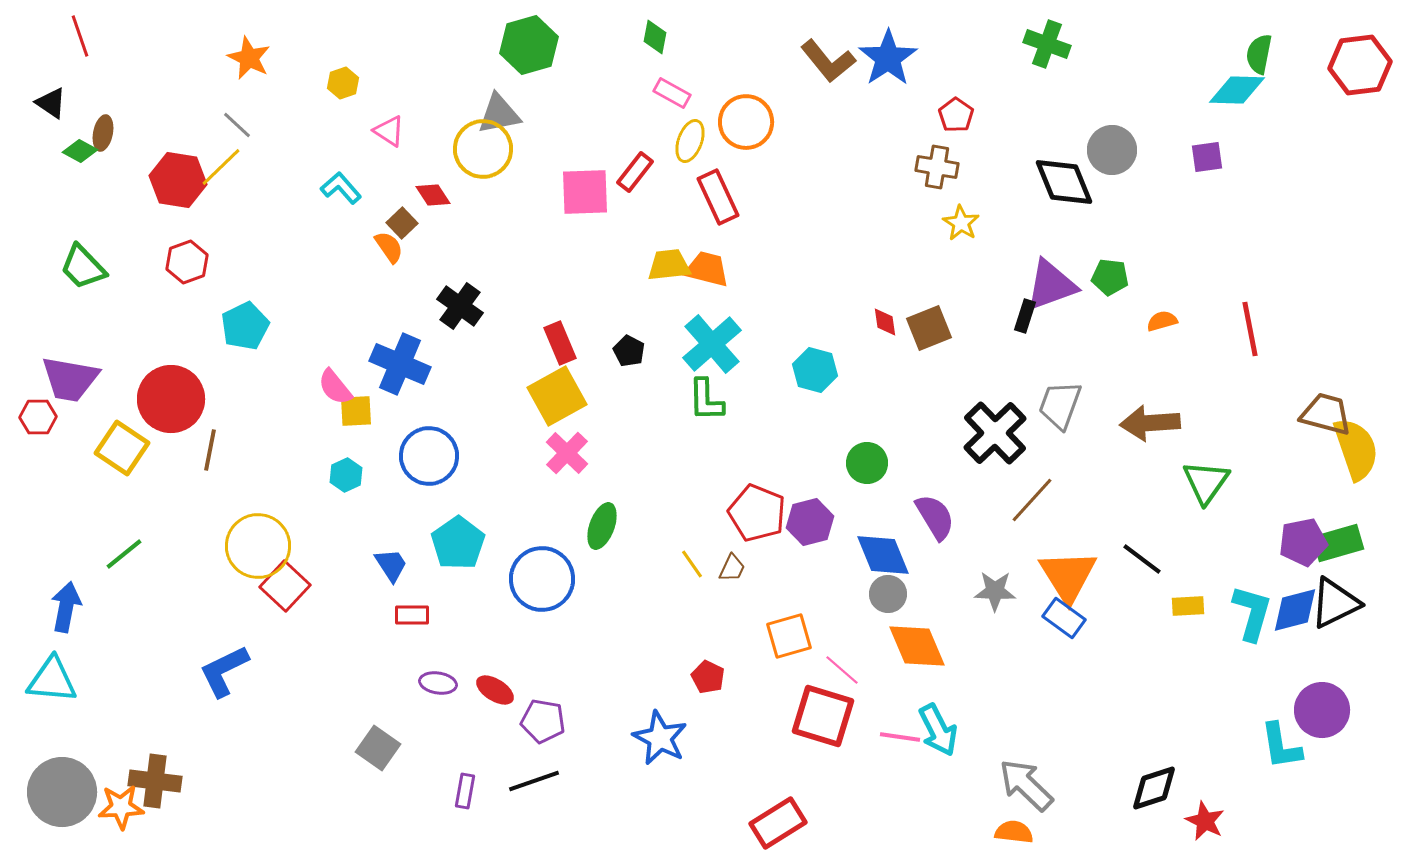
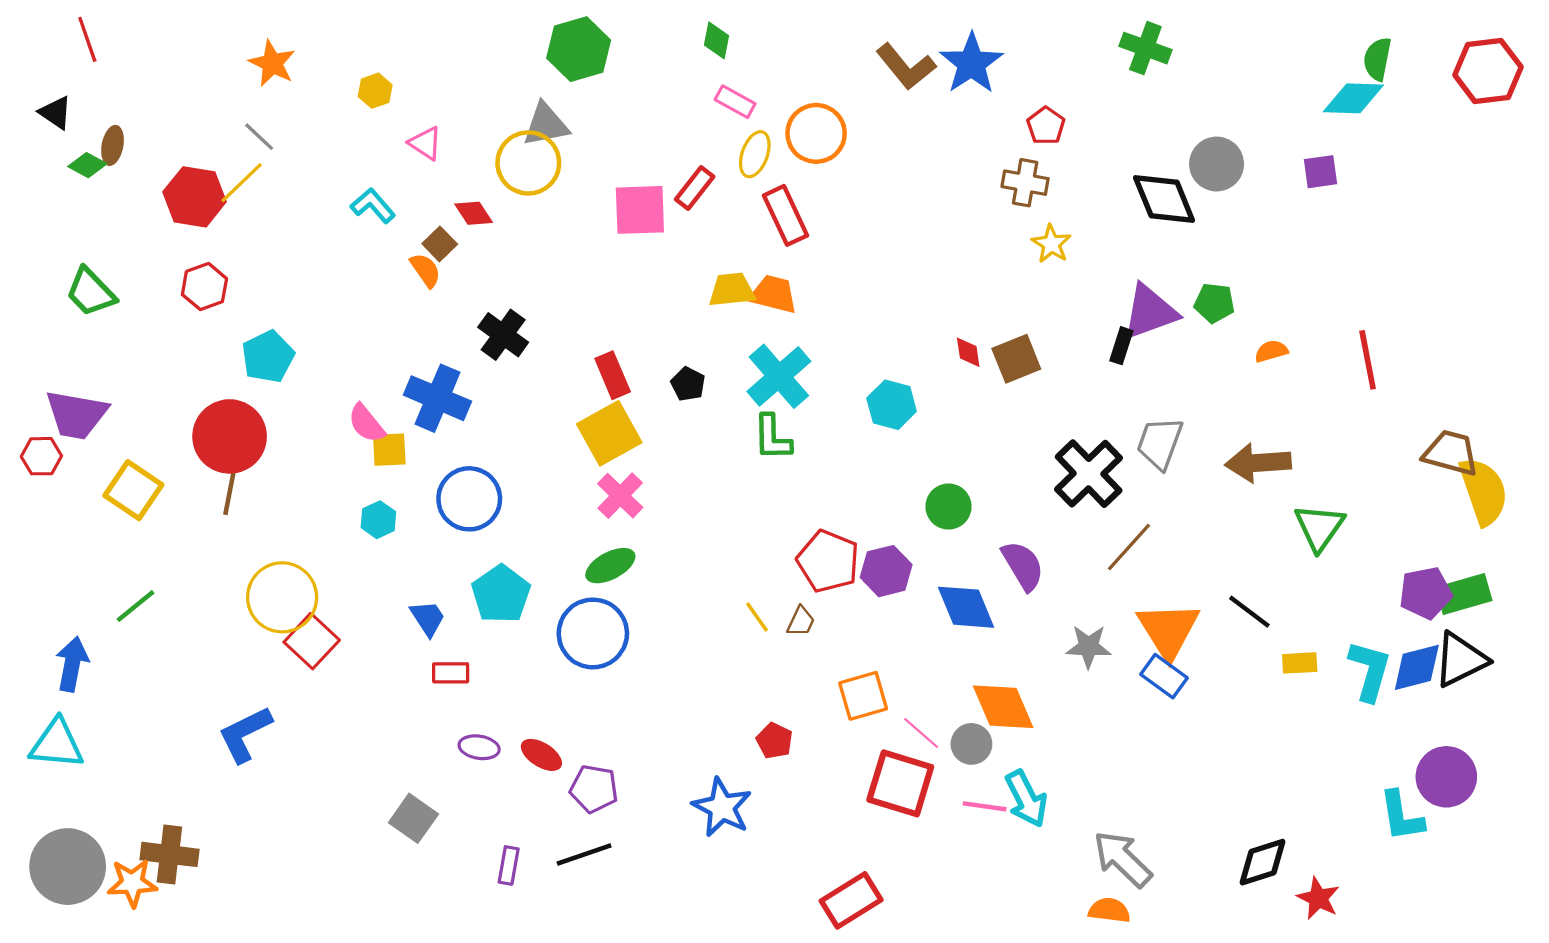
red circle: (171, 399) -> (230, 436), moved
green ellipse: (602, 526) -> (610, 566), moved, turned 42
gray circle: (888, 594) -> (971, 744), moved

